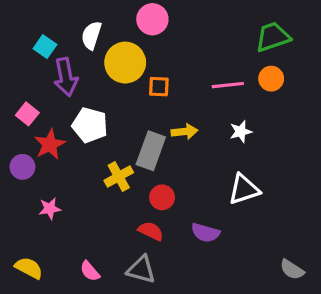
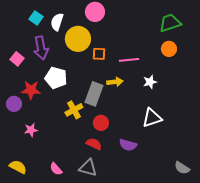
cyan square: (45, 47) -> (36, 18), moved
pink line: (228, 85) -> (129, 60), moved
pink square: (27, 114) -> (17, 59), moved
red star: (50, 144) -> (31, 90), turned 30

